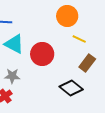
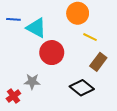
cyan triangle: (14, 44) -> (36, 28), moved
gray star: (12, 76) -> (32, 82), moved

